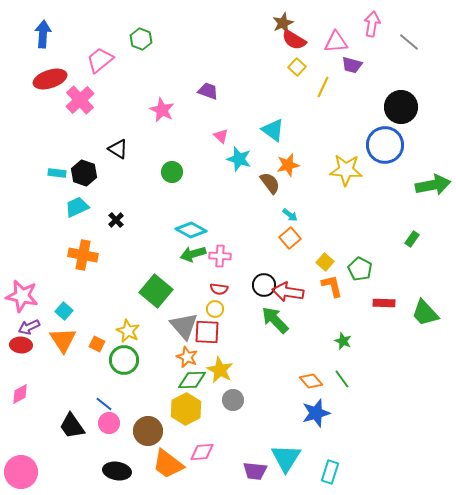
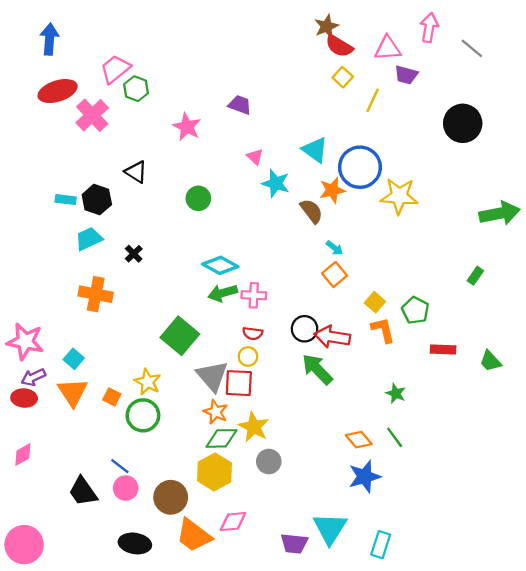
green hexagon: (141, 39) -> (136, 89), moved
blue circle: (385, 145) -> (360, 167), moved
green trapezoid: (425, 313) -> (490, 361), size x0.7

